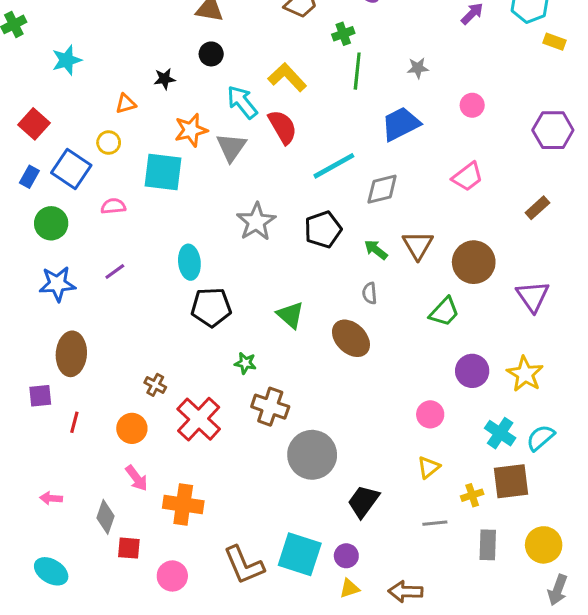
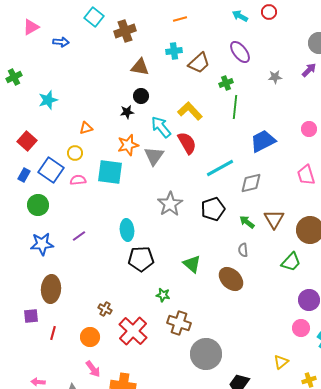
gray star: (418, 68) -> (275, 77), moved
black star: (165, 79) -> (127, 112), moved
pink trapezoid: (467, 177) -> (306, 175), turned 110
pink semicircle: (113, 206) -> (78, 180), moved
pink circle: (430, 414) -> (301, 328), moved

